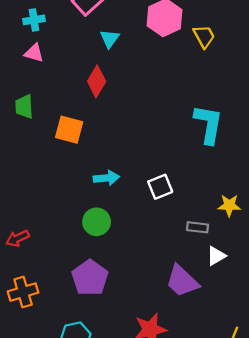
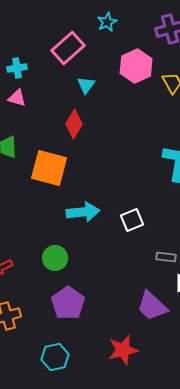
orange square: (69, 130) -> (49, 168), size x1.4
cyan arrow: (106, 178) -> (83, 212), size x1.4
green circle: (97, 222) -> (55, 258), moved

